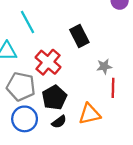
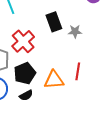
gray star: (104, 66) -> (75, 31), moved
orange triangle: (90, 114) -> (54, 80), moved

